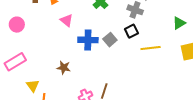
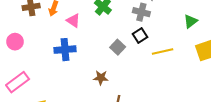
pink triangle: (67, 20) -> (73, 21), moved
blue cross: (88, 40) -> (65, 50), moved
brown star: (64, 68) -> (101, 78), moved

